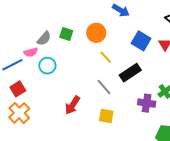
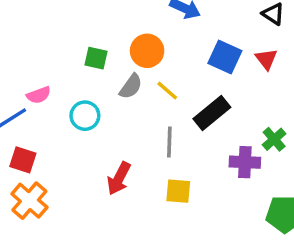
gray semicircle: (44, 39) -> (131, 86), moved
cyan circle: (47, 66) -> (85, 116), moved
gray line: (104, 87) -> (169, 142), turned 48
red square: (18, 89) -> (23, 160), turned -35

